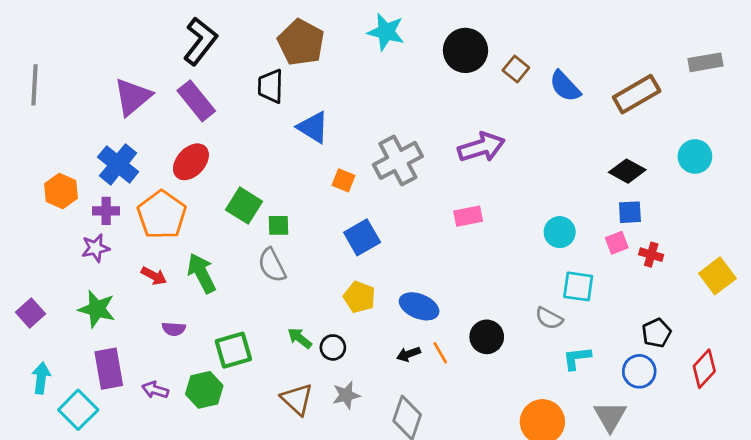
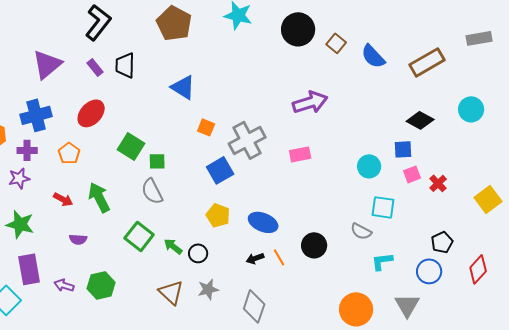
black trapezoid: (271, 86) -> (125, 65), moved
purple rectangle: (196, 101) -> (95, 67), size x0.6
gray cross: (398, 160) -> (247, 140), moved
blue cross: (118, 164) -> (36, 115), turned 36
blue square: (630, 212) -> (403, 149), moved
orange pentagon: (162, 215) -> (69, 153), size x0.6
red cross: (651, 255) -> (438, 183), turned 30
green square: (233, 350) -> (139, 236), moved, turned -36

